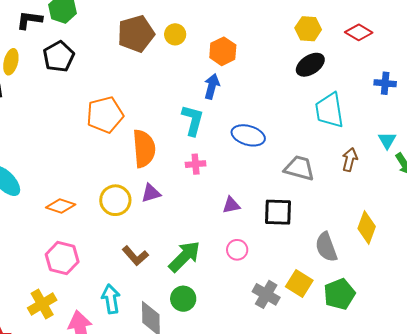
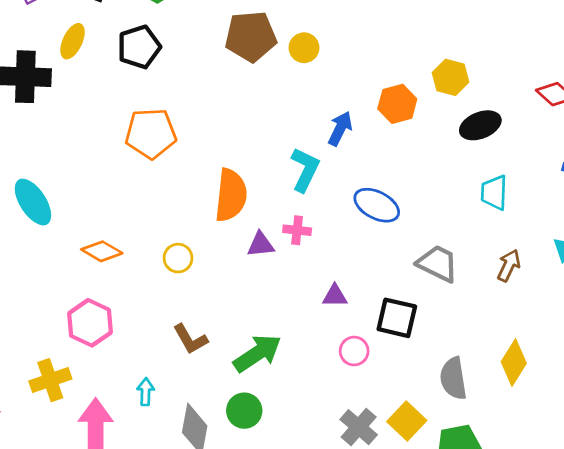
yellow hexagon: (308, 29) -> (451, 77), moved
orange hexagon: (223, 51) -> (397, 104), moved
cyan trapezoid: (329, 110) -> (494, 193), size x0.7
orange pentagon: (105, 115) -> (151, 133), moved
purple triangle: (151, 193) -> (261, 245), moved
yellow circle: (115, 200) -> (178, 258), size x0.7
pink circle: (237, 250) -> (354, 351), moved
cyan arrow: (111, 299) -> (146, 392), size x0.7

